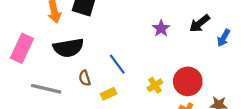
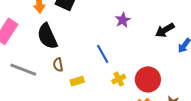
purple star: (161, 28) -> (123, 20), moved
black semicircle: (68, 48) -> (47, 36), turned 68
blue line: (117, 64) -> (103, 54), moved

